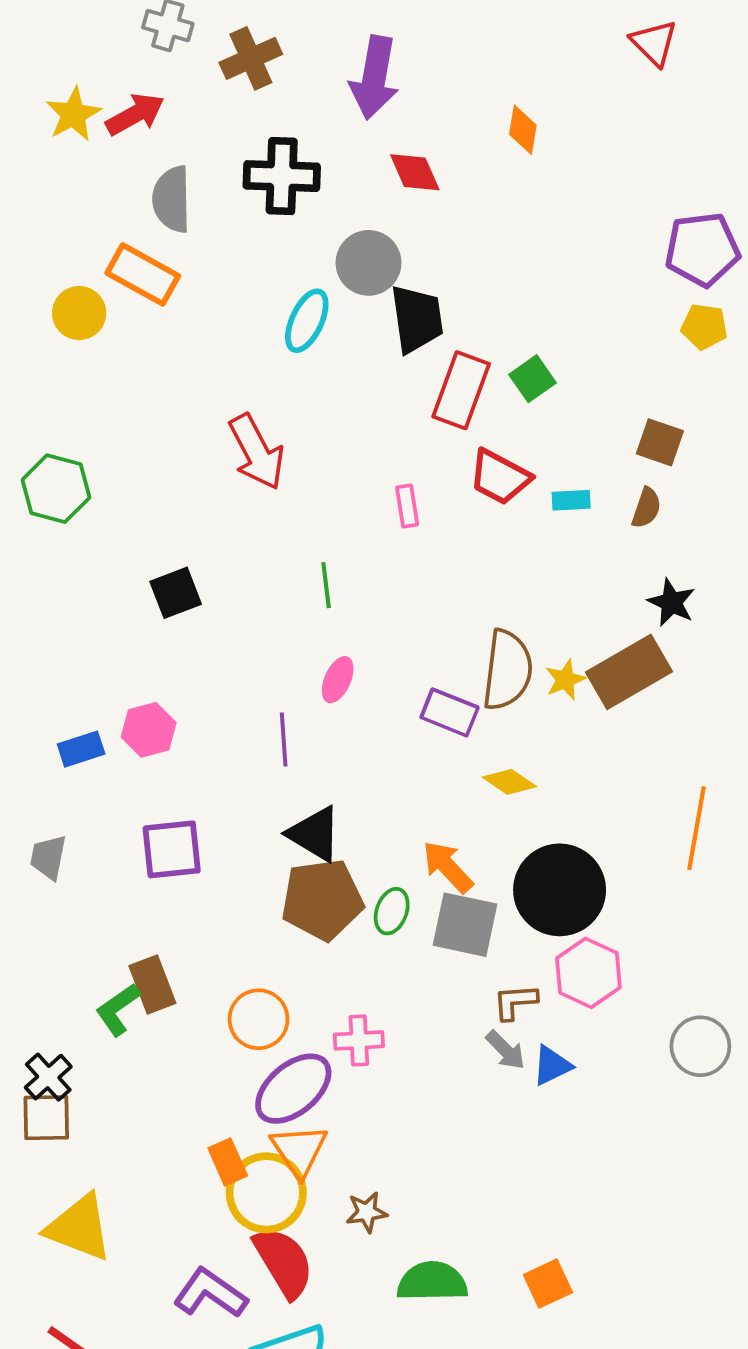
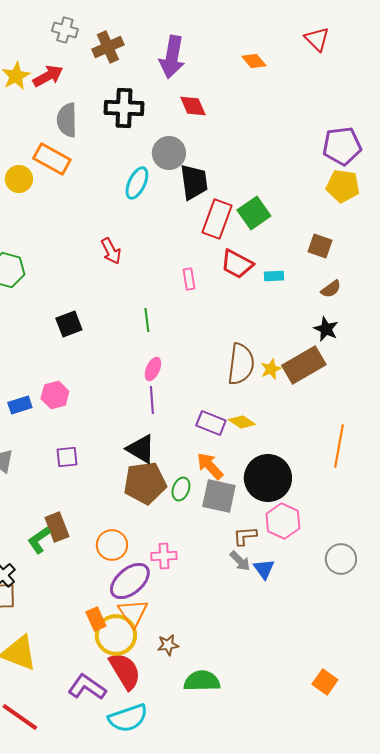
orange diamond: (523, 130) -> (254, 61), moved, turned -50
yellow pentagon: (704, 327) -> (343, 186), size x1.4
green square: (533, 379) -> (254, 213), size x1.4
red arrow: (257, 452) -> (111, 251), size x0.7
brown semicircle: (646, 508) -> (331, 289), moved, turned 35
purple rectangle: (450, 712) -> (211, 423), moved
purple line: (284, 739) -> (152, 400), moved
purple square: (172, 849) -> (67, 457), size x0.7
blue triangle: (552, 1066) -> (264, 569), turned -40
orange square: (548, 1284) -> (325, 682), moved, turned -30

